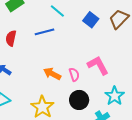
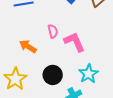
pink semicircle: (74, 75) -> (53, 31), moved

